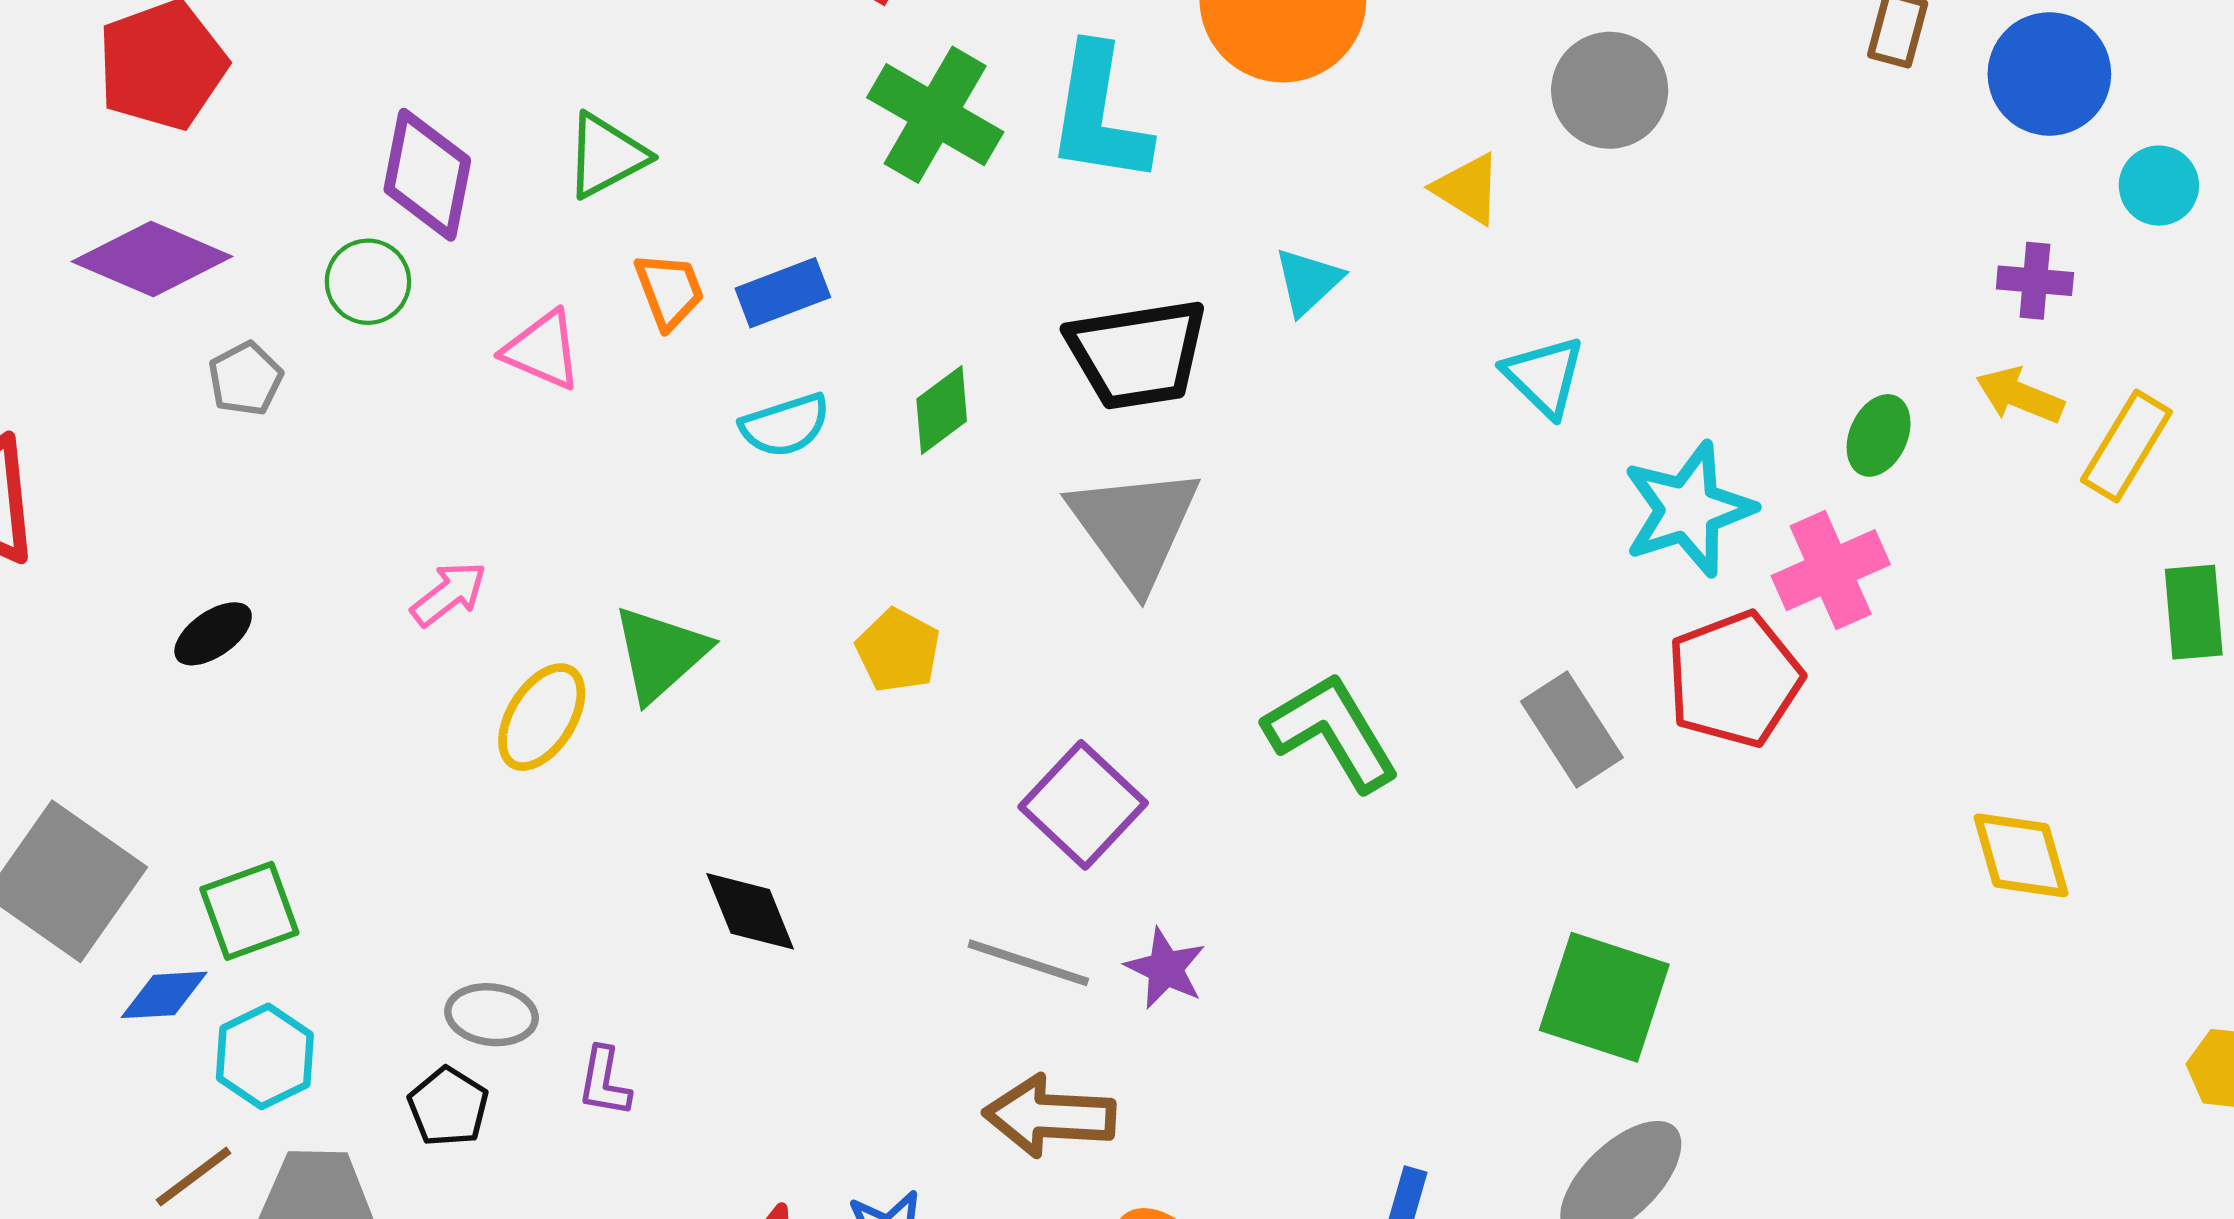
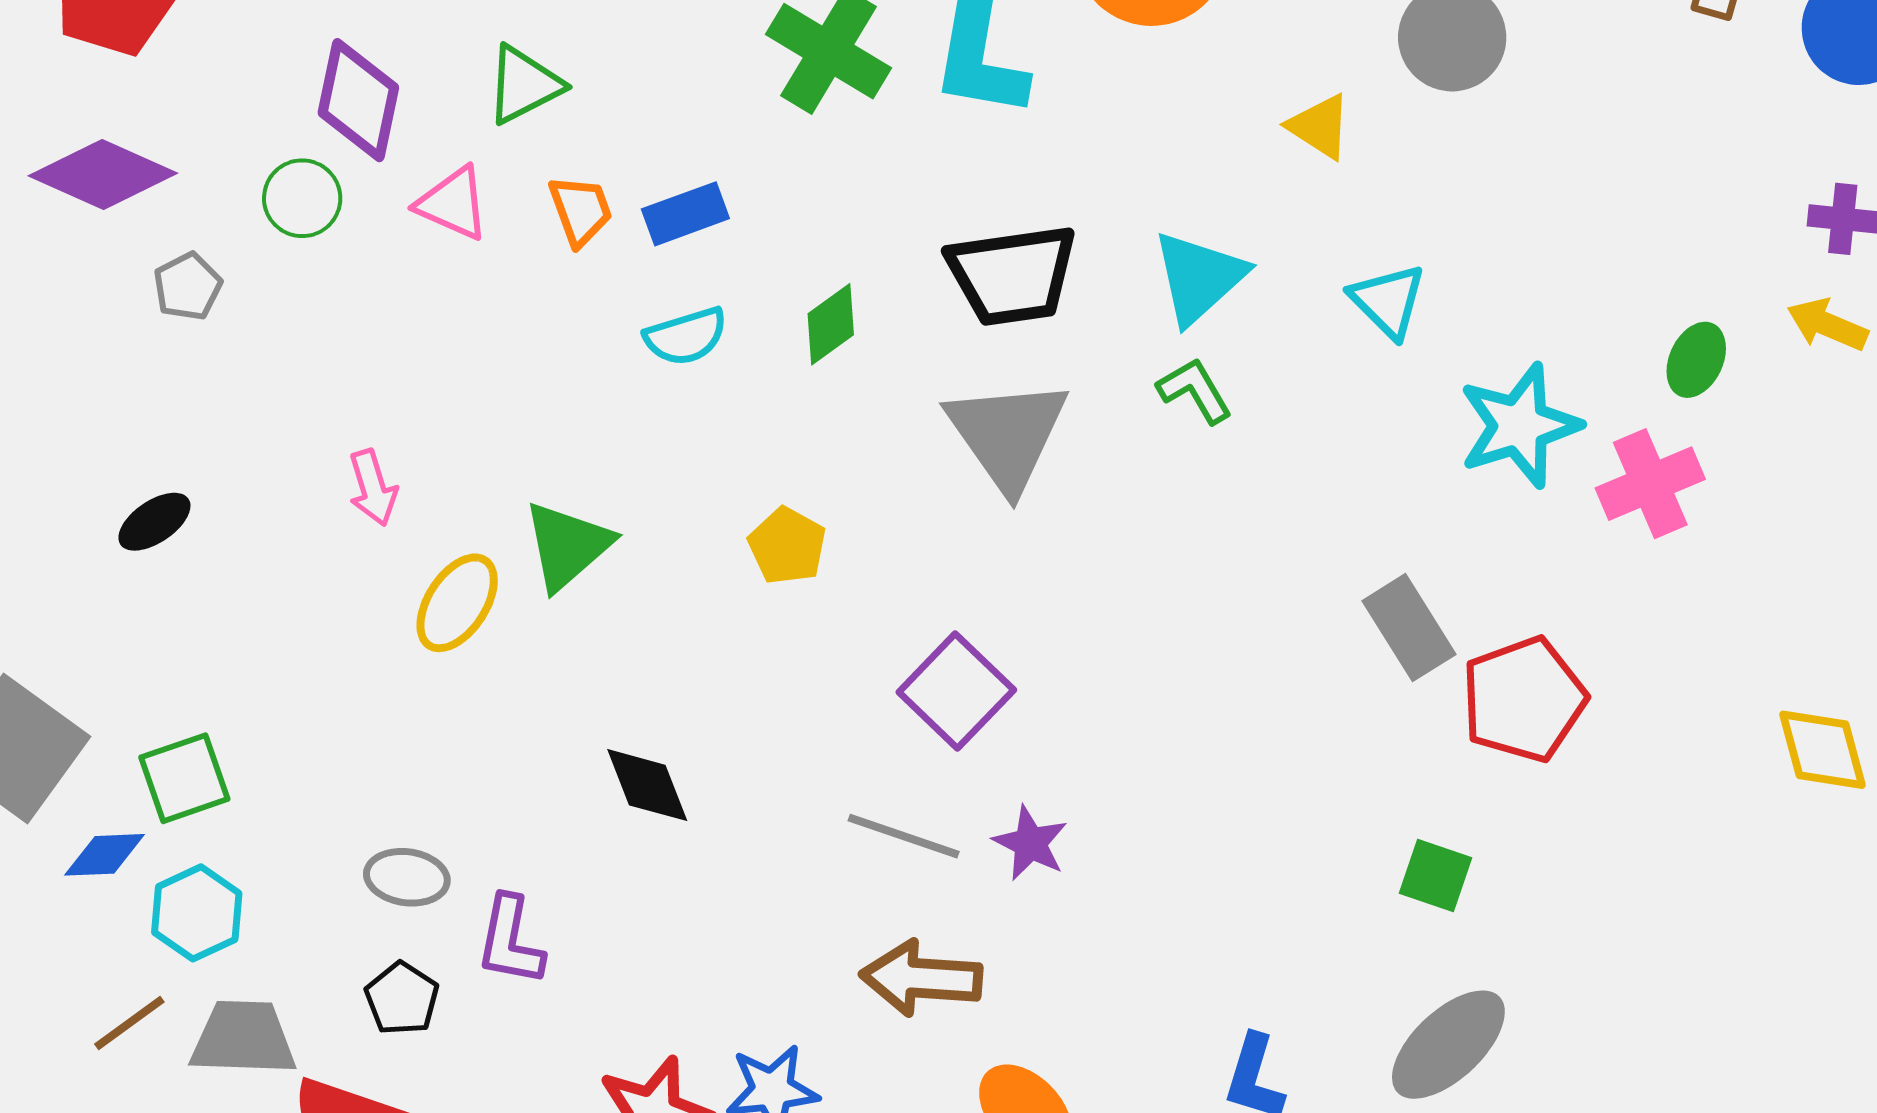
cyan triangle: (1308, 281) -> (1199, 277), moved, size x1.5
pink triangle: (542, 350) -> (453, 203), moved
pink arrow: (449, 594) -> (373, 488), turned 110
red pentagon: (1734, 679) -> (1524, 699), moved
green L-shape: (1332, 732) -> (1195, 390), moved, size x0.6
green square: (1604, 997) -> (1436, 876), size x0.6
purple L-shape: (604, 1082) -> (510, 941), size x1.4
black pentagon: (448, 1107) -> (402, 999), moved

